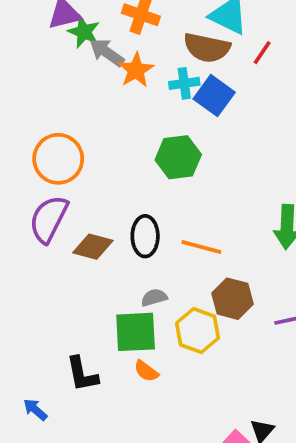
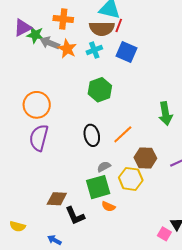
red line: (262, 53) -> (119, 25), moved
blue square: (214, 96) -> (126, 52), moved
brown diamond: (93, 247) -> (57, 199), moved
orange line: (201, 247) -> (123, 134), turned -45

